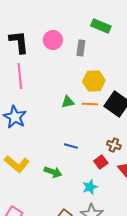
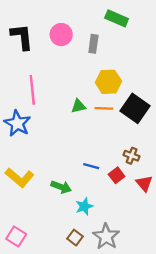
pink line: (20, 76) -> (32, 90), moved
blue line: (71, 146) -> (91, 166), moved
cyan star: (90, 187) -> (84, 206), moved

